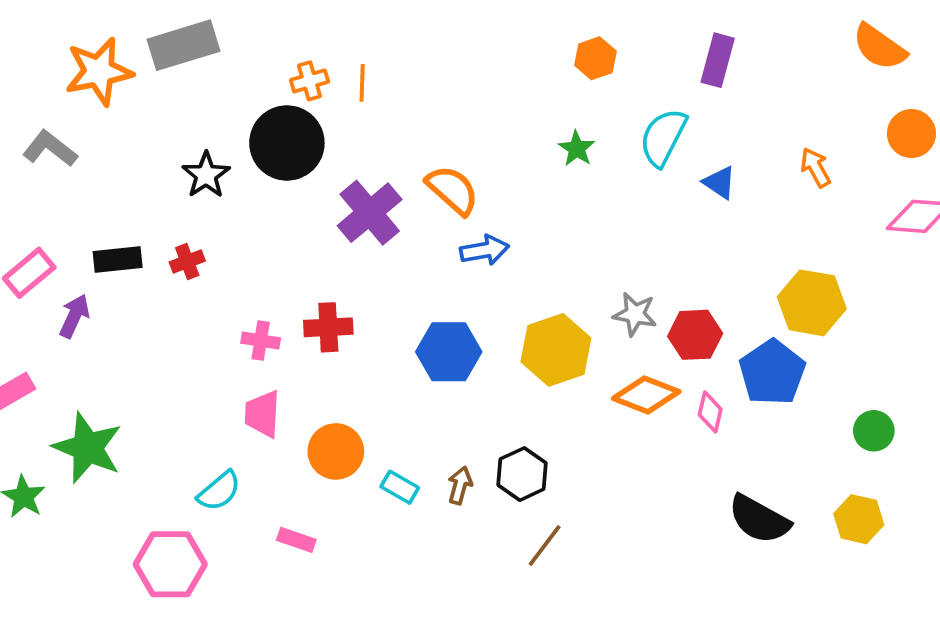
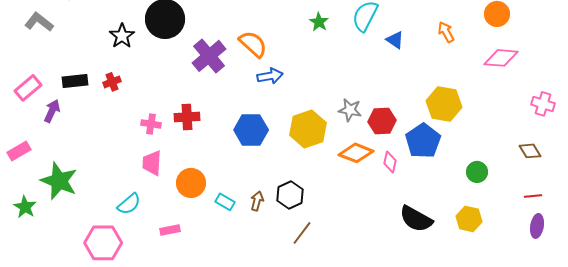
pink rectangle: (296, 540) -> (170, 230), turned -30

